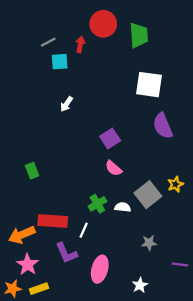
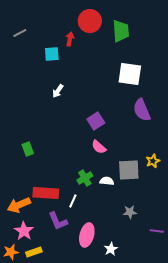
gray line: (48, 42) -> (20, 33), moved
gray square: (148, 195) -> (129, 170), turned 35
white star: (140, 285) -> (111, 249), moved

